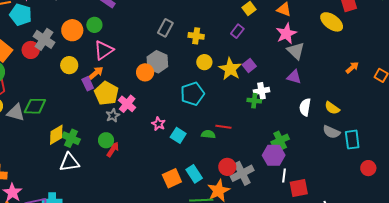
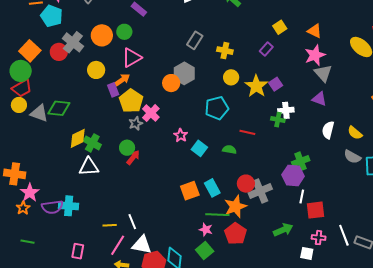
red line: (223, 127) -> (247, 132), moved

